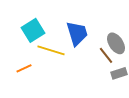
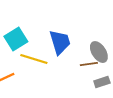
brown line: (106, 55) -> (89, 64), turned -60

